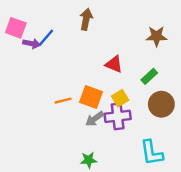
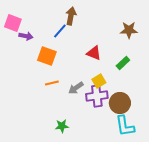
blue line: (46, 37) -> (60, 31), moved
orange square: (91, 97) -> (47, 56), moved
brown circle: (161, 104) -> (120, 103), moved
gray arrow: (95, 119) -> (76, 88), moved
green star: (89, 160) -> (62, 126), moved

